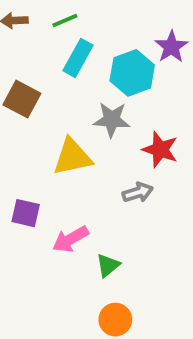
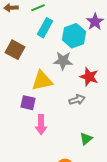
purple square: (26, 213) -> (28, 103), moved
pink arrow: (70, 239) -> (41, 125), turned -60
green triangle: (108, 265) -> (86, 139), moved

